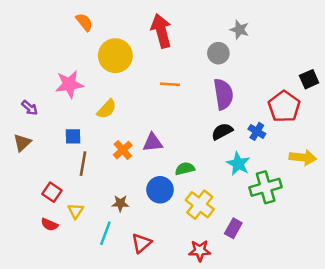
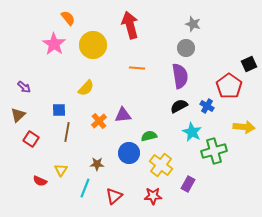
gray circle: (218, 53) -> (186, 48), moved
pink star: (69, 84) -> (54, 44), moved, turned -30
red square: (52, 192) -> (31, 139), moved
red star: (200, 251) -> (153, 196), moved

